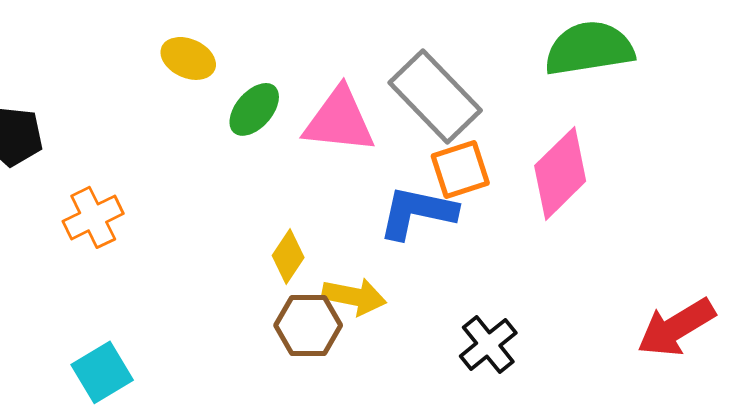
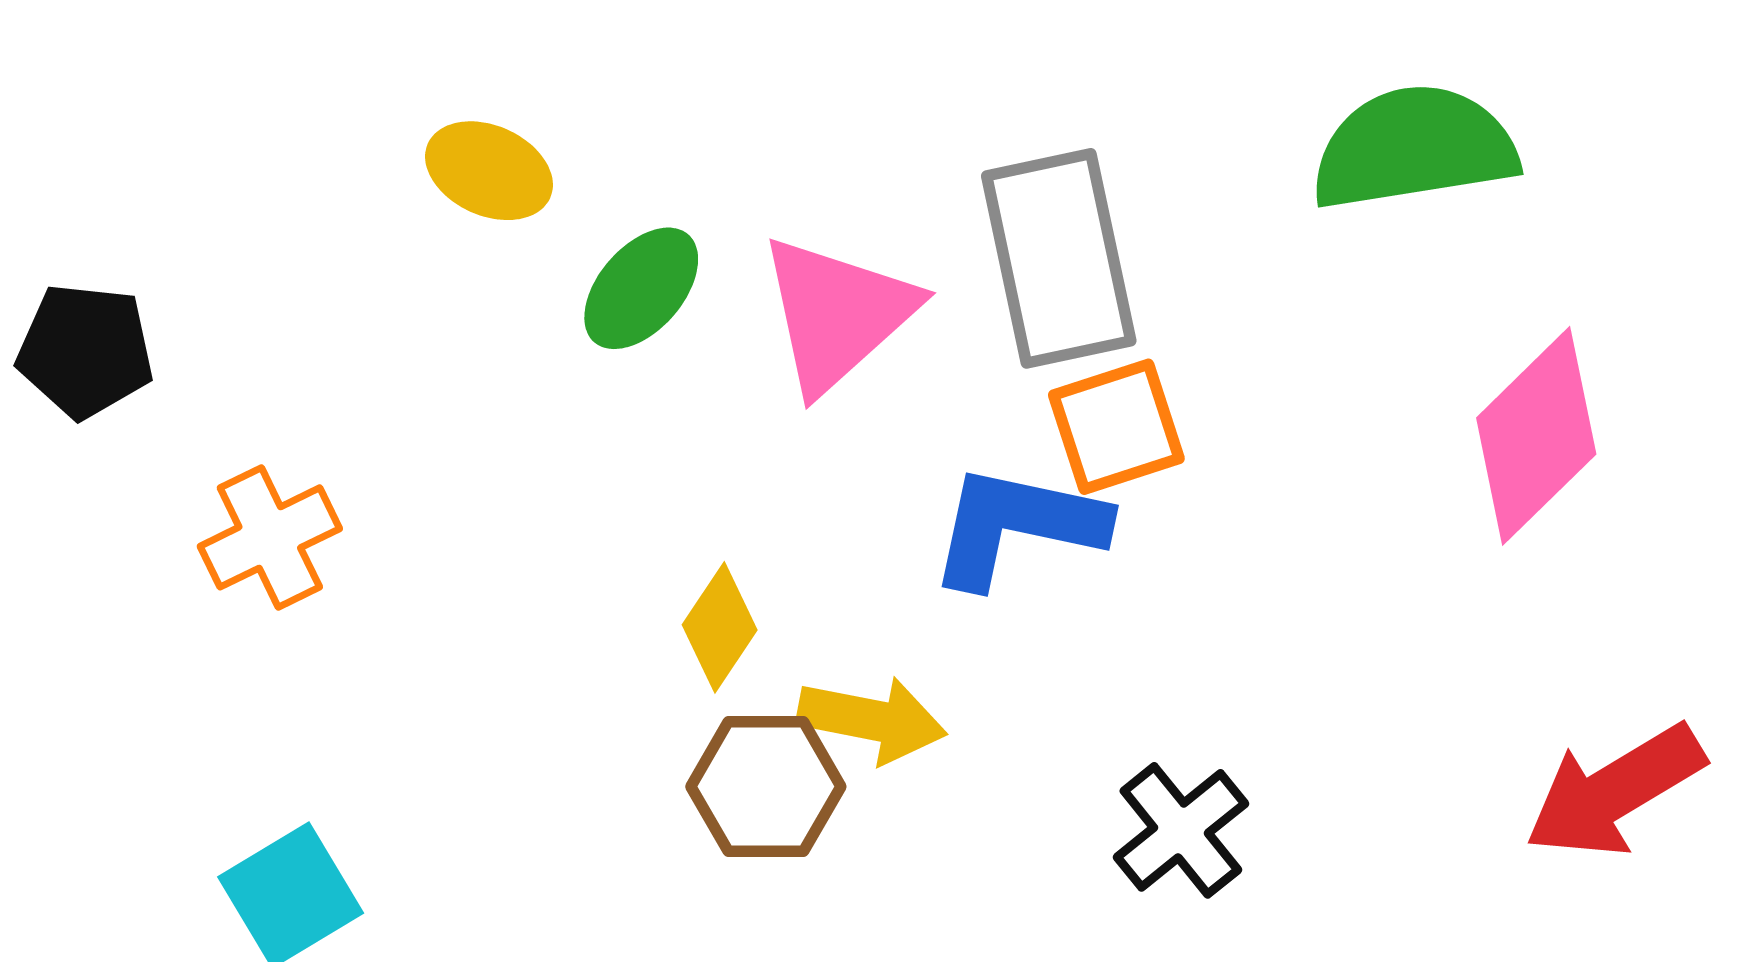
gray rectangle: (435, 96) -> (1059, 258), turned 32
pink triangle: (339, 120) -> (837, 314), turned -48
pink diamond: (560, 173) -> (1536, 436), moved

